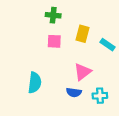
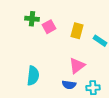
green cross: (53, 15) -> (32, 19), moved
pink square: (54, 41) -> (49, 27), moved, turned -32

